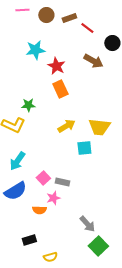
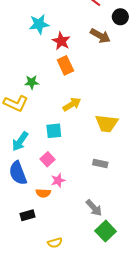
yellow trapezoid: (99, 127) -> (107, 123), moved
cyan square: (84, 148) -> (54, 131), moved
gray rectangle: (62, 182) -> (100, 164), moved
blue semicircle: (15, 191) -> (18, 173), turned 100
black rectangle: (29, 240) -> (27, 215), moved

